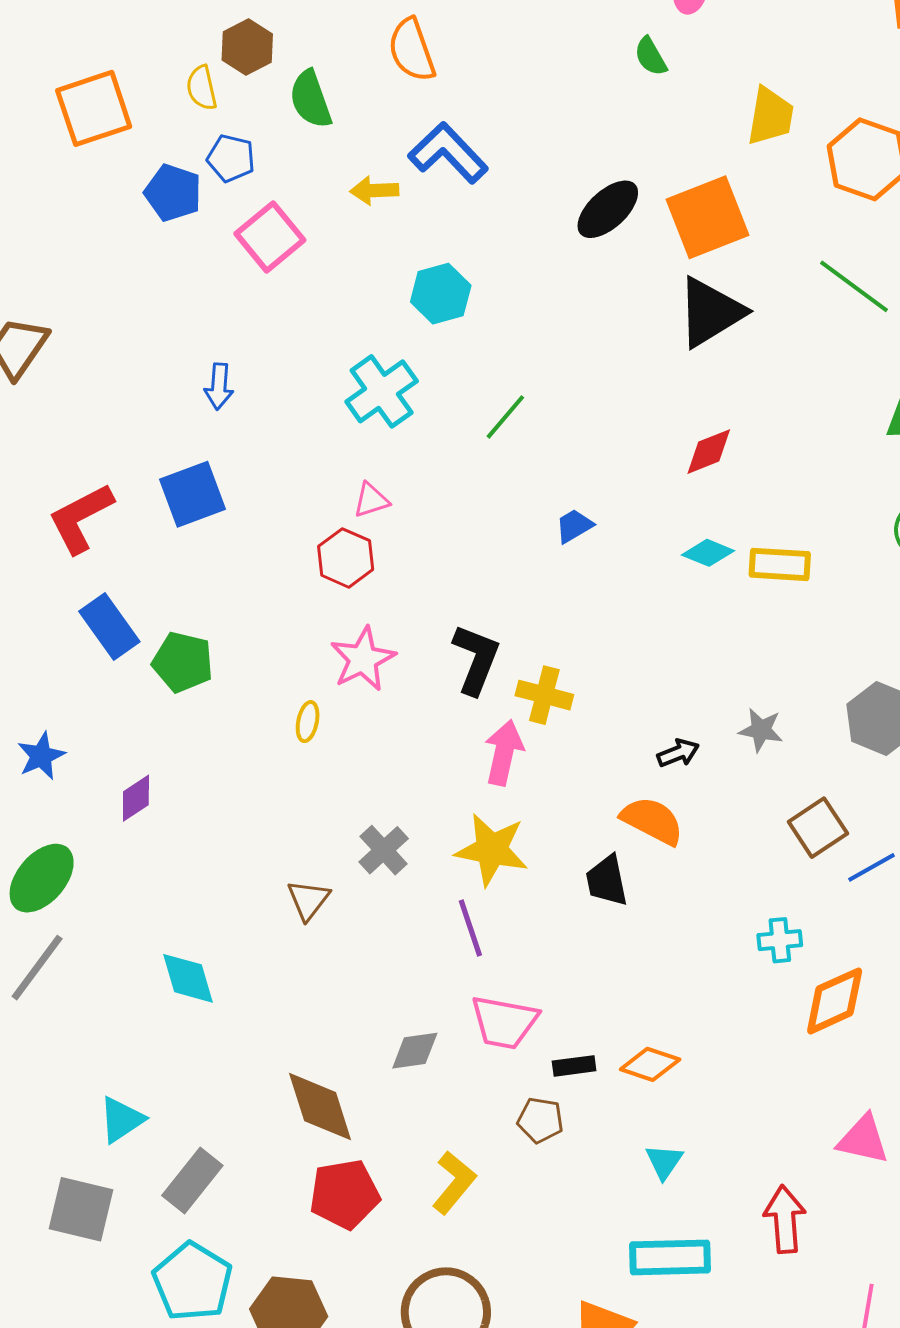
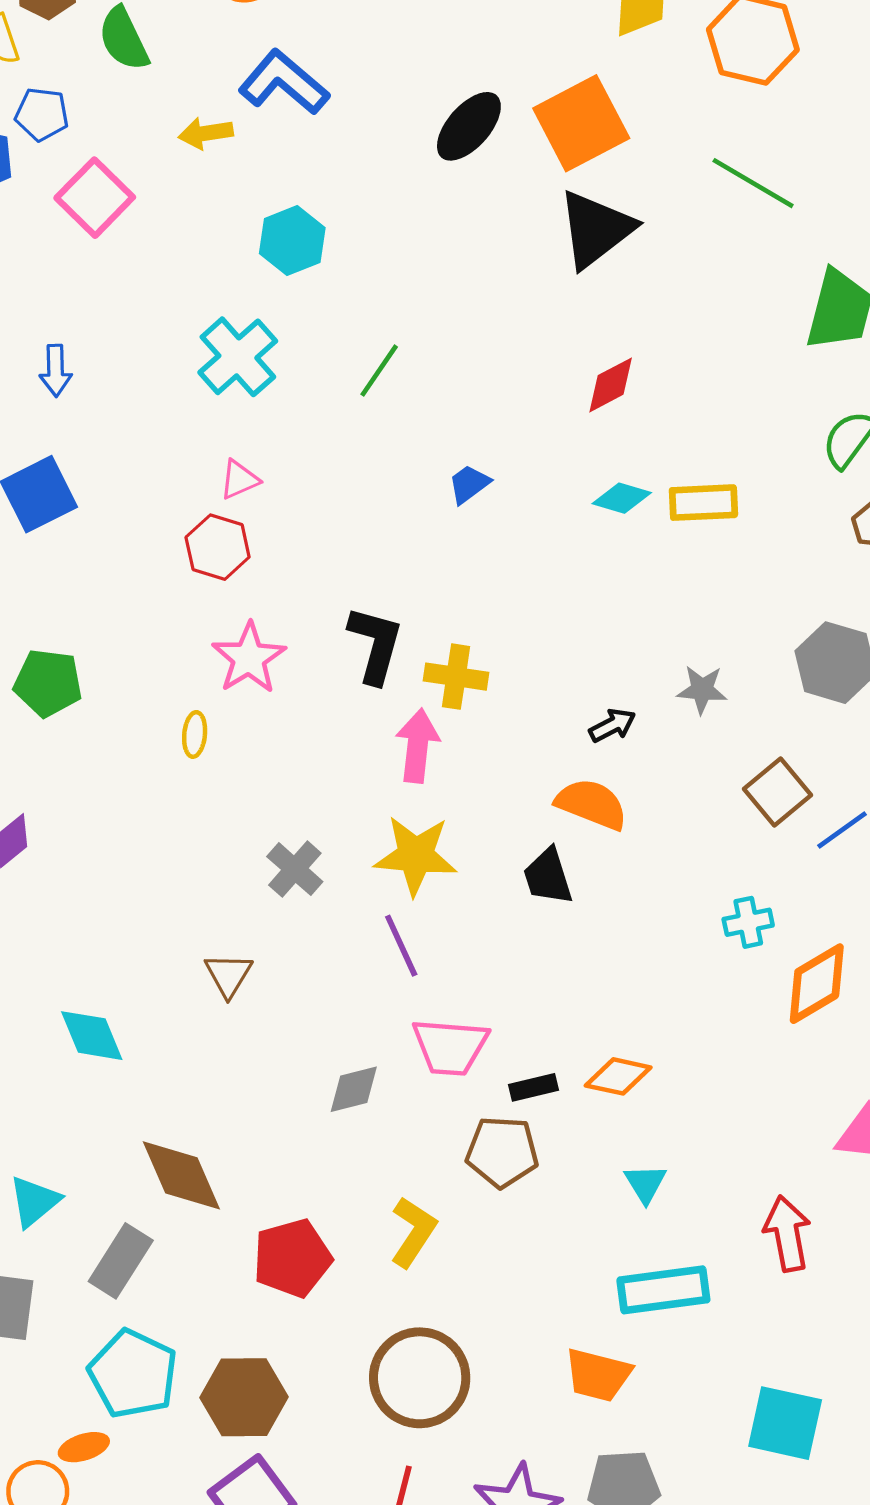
brown triangle: (308, 900) -> (228, 975), moved
brown diamond: (320, 1107) -> (181, 1175), moved
brown pentagon: (540, 1120) -> (502, 1152), size x1.4

